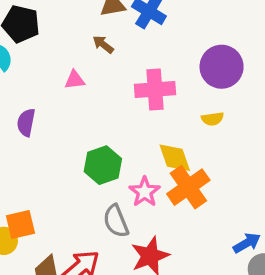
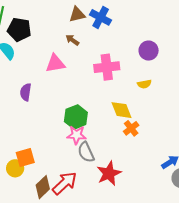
purple circle: (222, 67) -> (149, 51), size x0.7
pink triangle: (75, 80) -> (55, 64), size x1.5
orange cross: (188, 187) -> (131, 128), size x0.6
pink star: (145, 192) -> (76, 135), moved, turned -30

